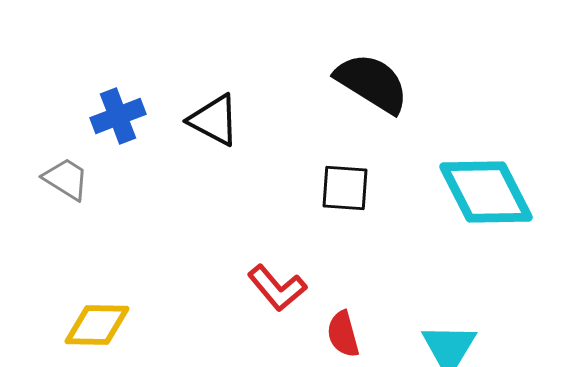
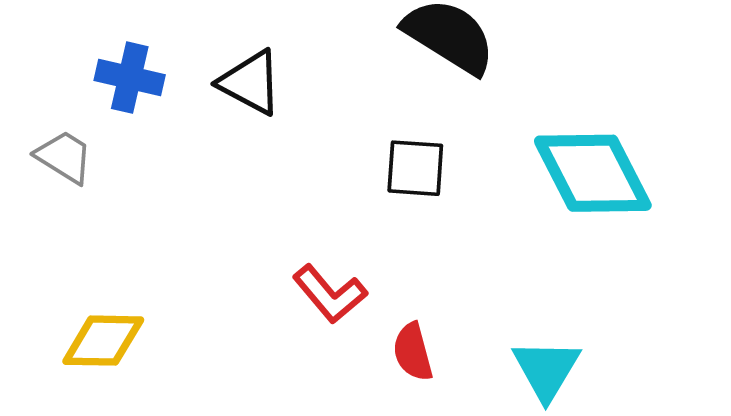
blue cross: (118, 116) -> (130, 78), turned 34

